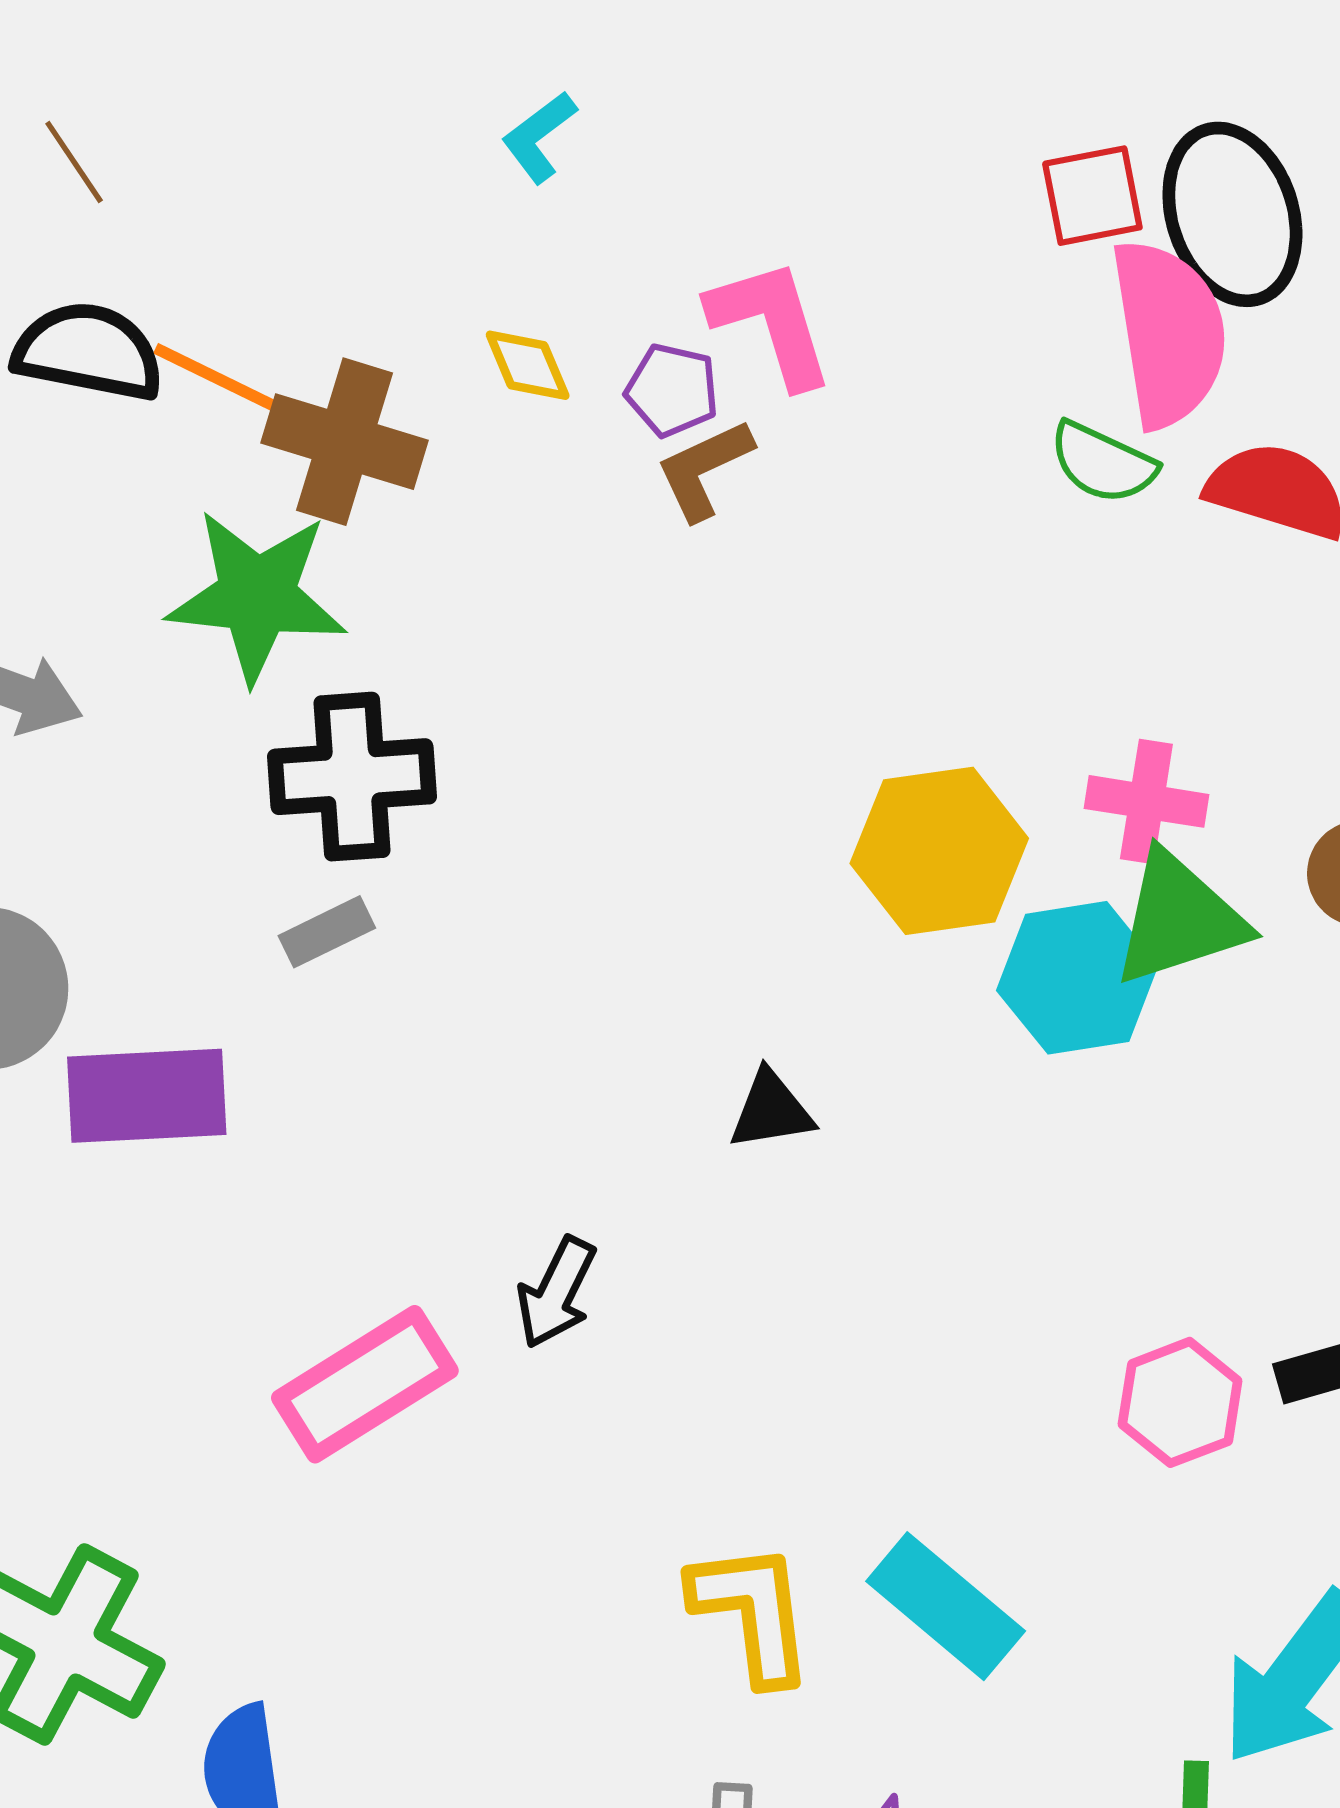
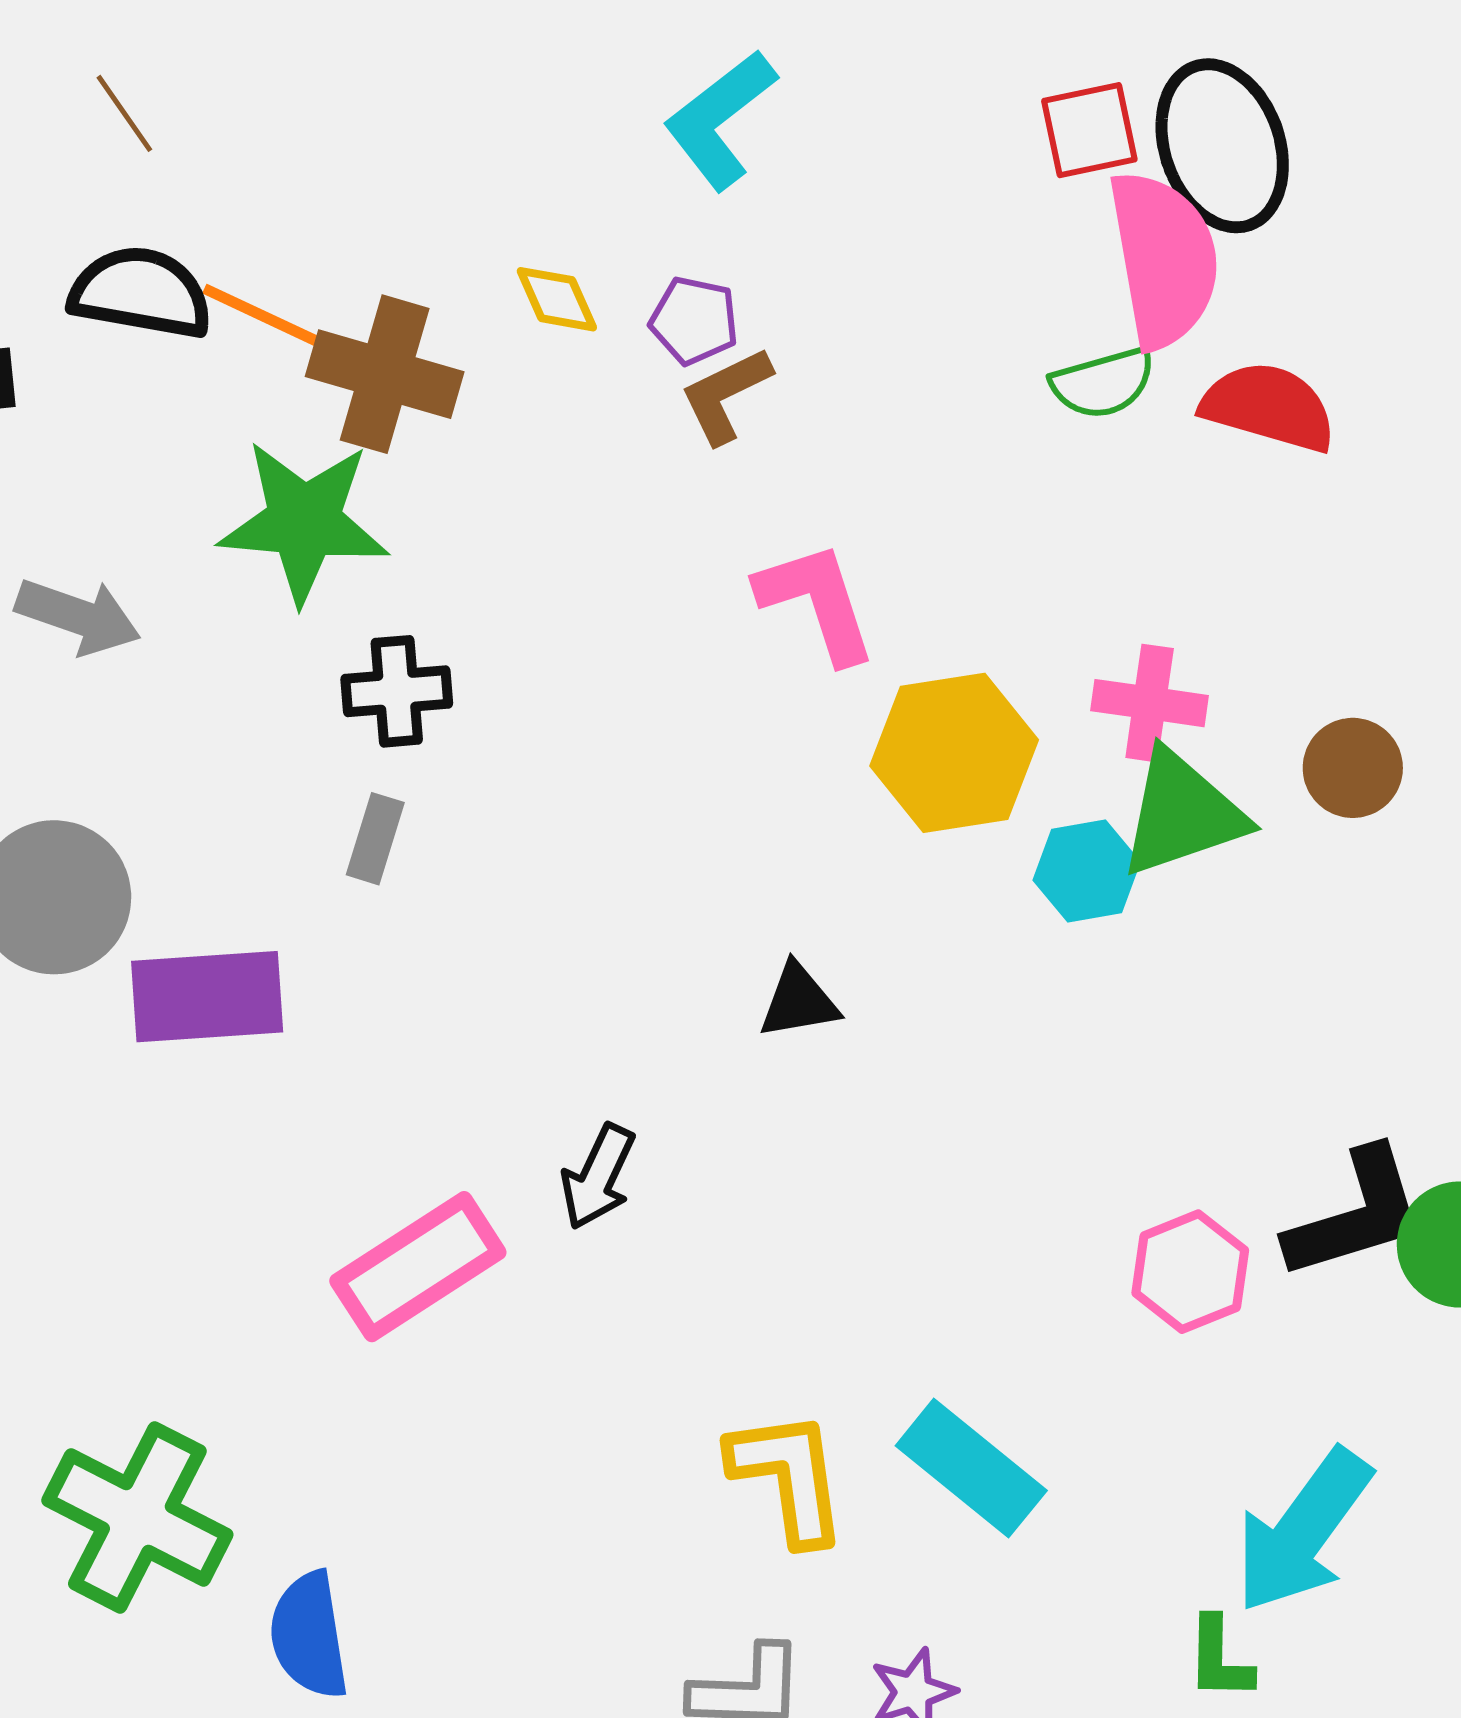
cyan L-shape: (539, 137) -> (720, 120), moved, size x1.6
pink L-shape: (771, 323) -> (817, 602), moved
green semicircle: (1103, 463) -> (1103, 383), turned -40
black cross: (352, 777) -> (397, 691), size x0.7
gray rectangle: (327, 932) -> (375, 839), turned -46
cyan hexagon: (1077, 978) -> (1087, 871), size x0.7

